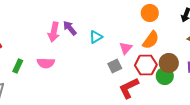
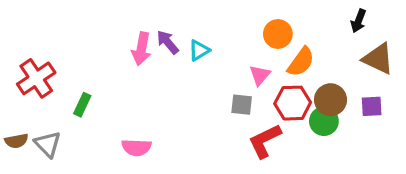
orange circle: (150, 13) -> (278, 34), moved
cyan triangle: (96, 37) -> (199, 50), moved
pink semicircle: (46, 63) -> (136, 147), moved
gray square: (115, 66) -> (242, 105), turned 32

